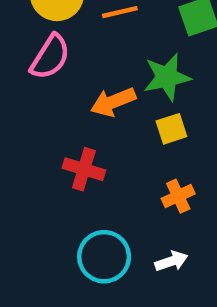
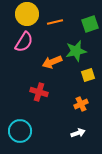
yellow square: (171, 129) -> (88, 75), moved
cyan circle: (104, 257) -> (20, 131), moved

